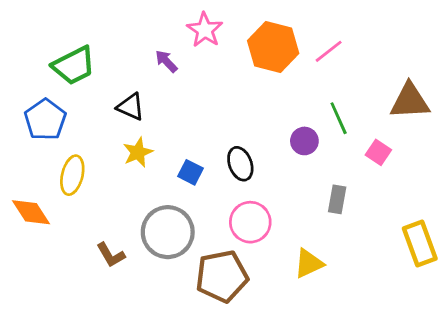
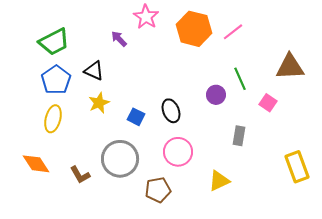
blue pentagon: (45, 120) -> (56, 80), moved
orange diamond: (31, 212) -> (36, 164), moved
brown pentagon: (222, 276) -> (158, 190), size x0.7

